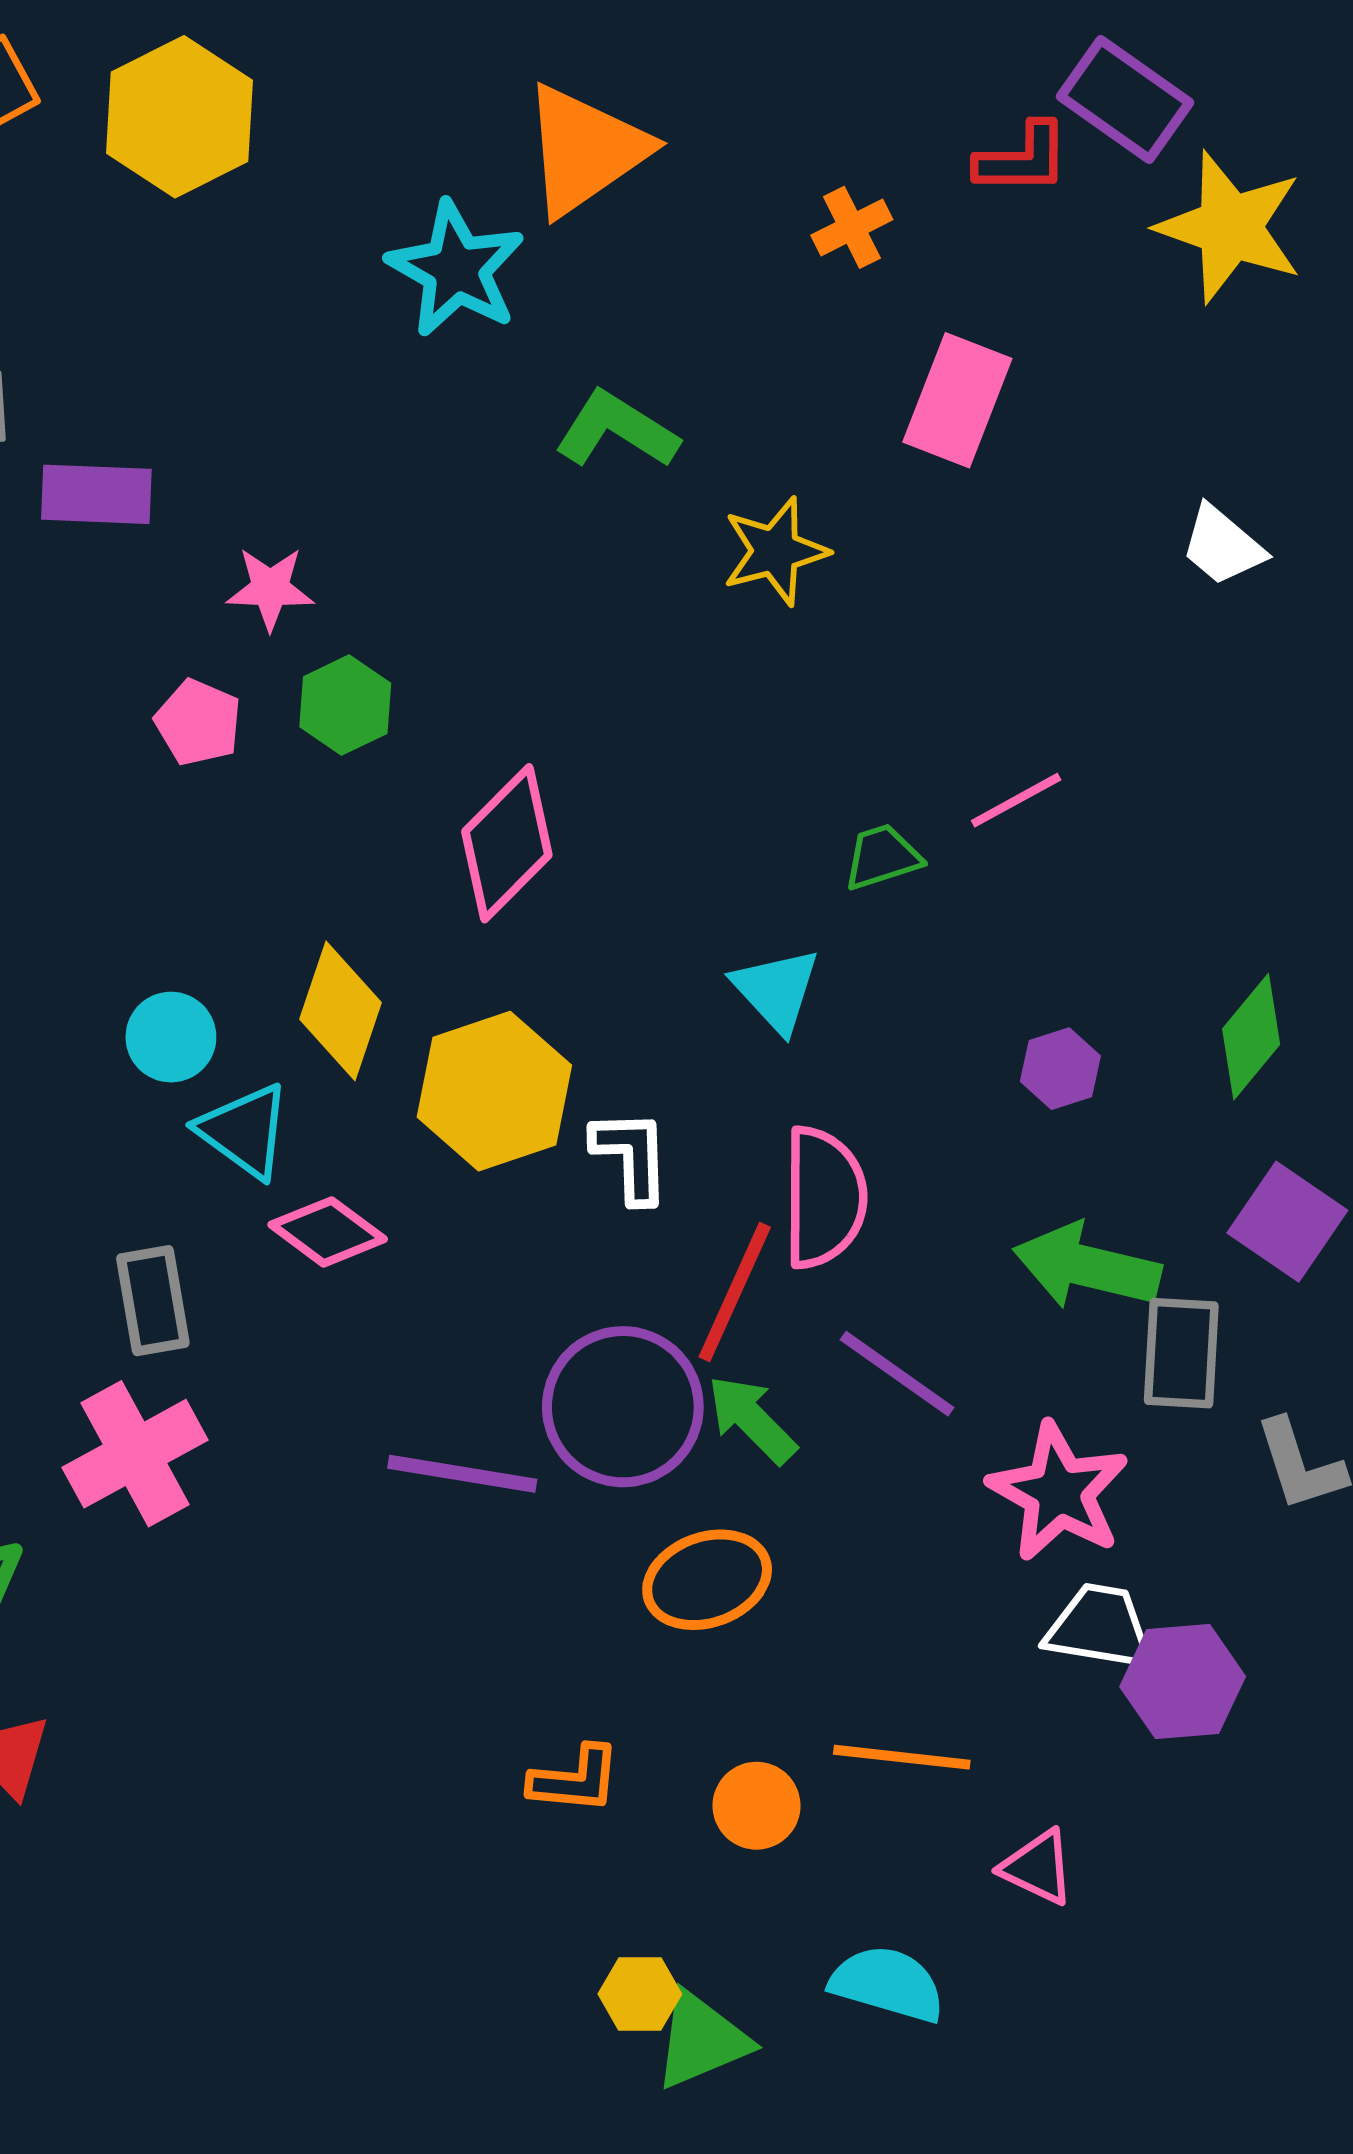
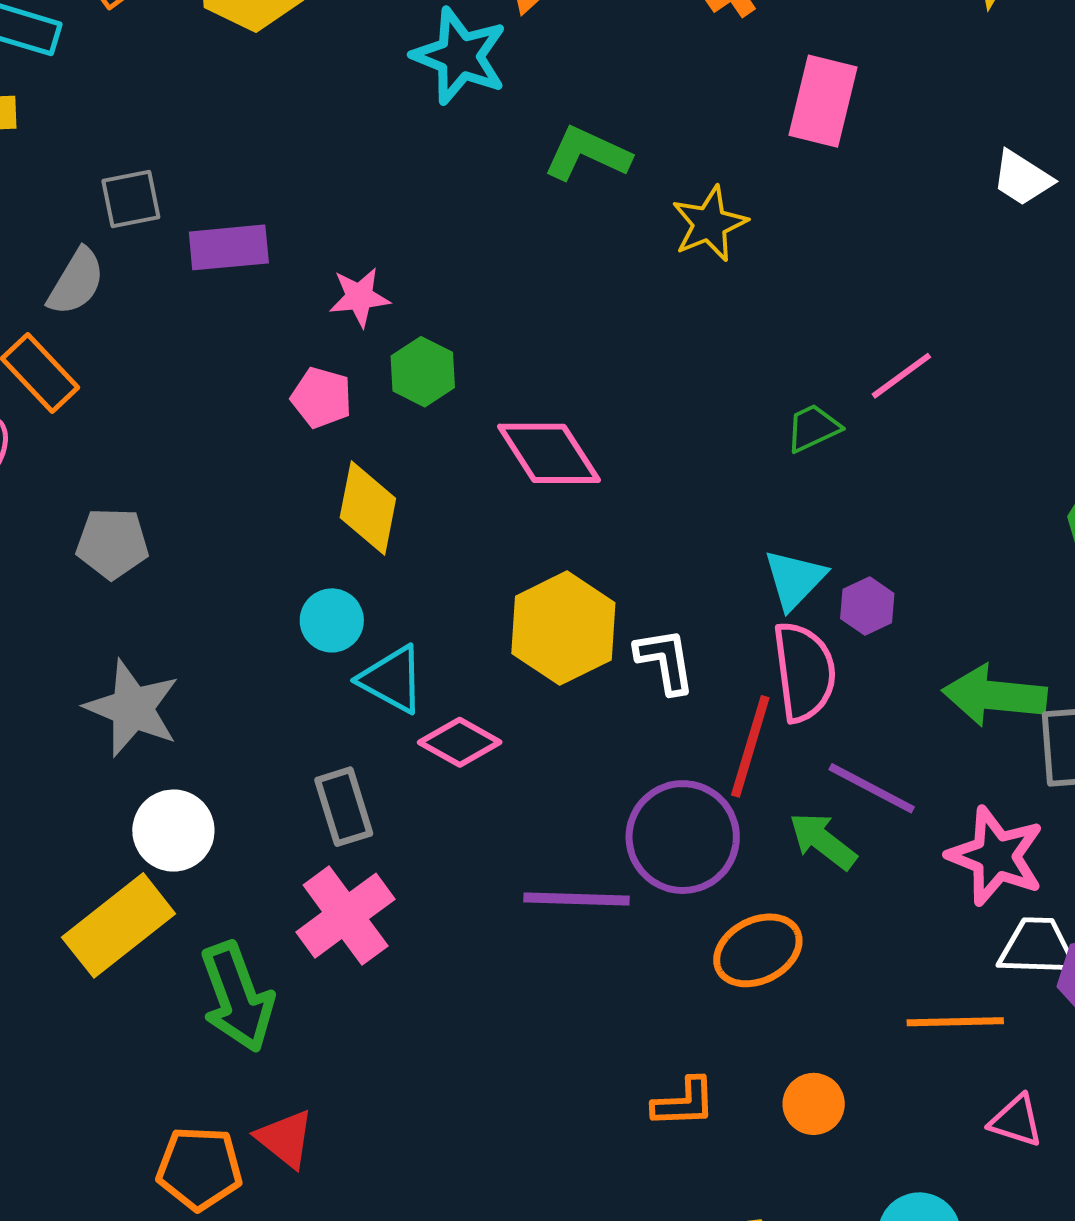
pink diamond: (507, 843) -> (549, 453), turned -70
cyan triangle: (776, 990) -> (795, 579), moved, turned 34
yellow diamond: (341, 1011) -> (368, 508), moved
purple hexagon: (1060, 1069) -> (867, 606), moved
green arrow: (752, 1419) -> (823, 841), moved
orange line: (902, 1757) -> (955, 1022), moved

